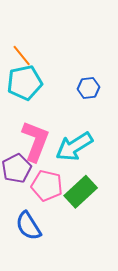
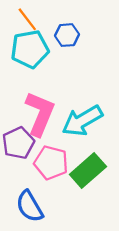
blue hexagon: (88, 88) -> (67, 35), moved

